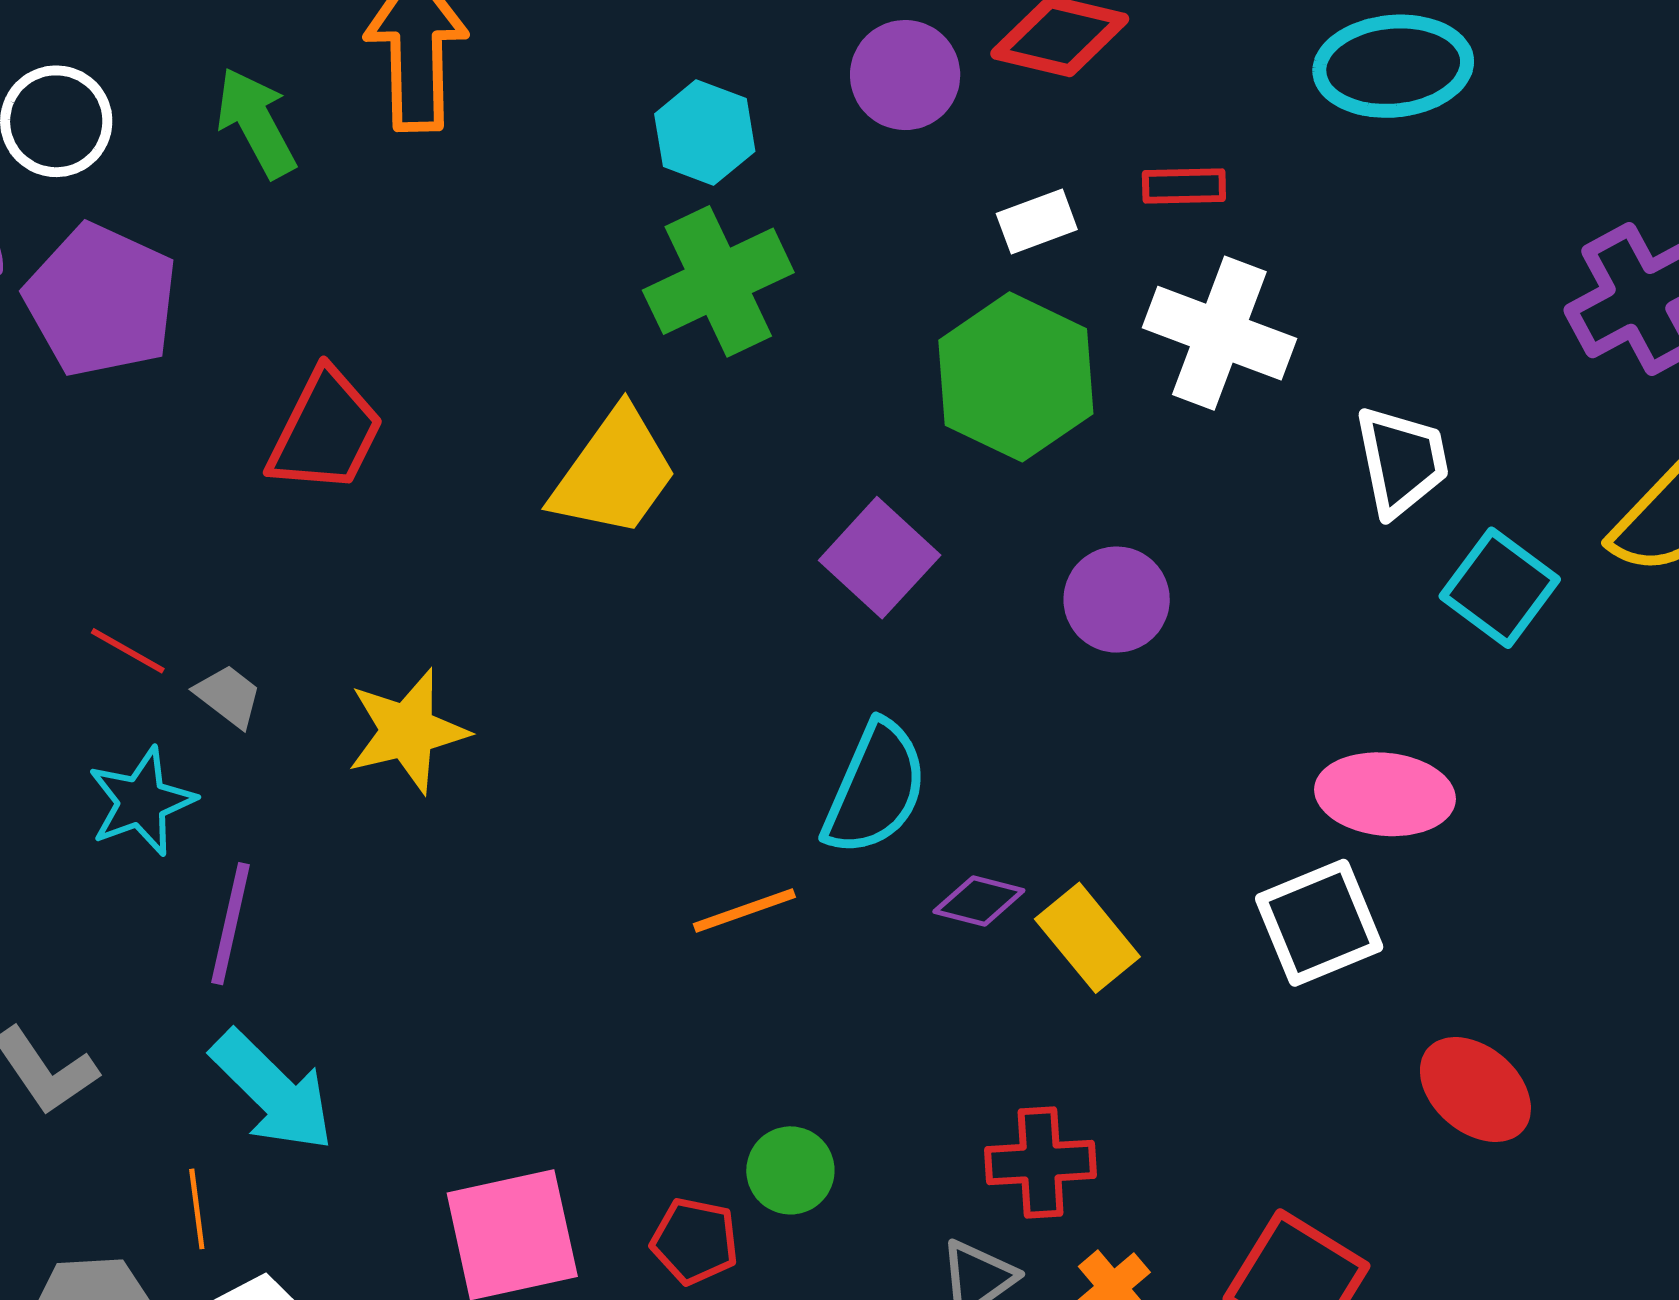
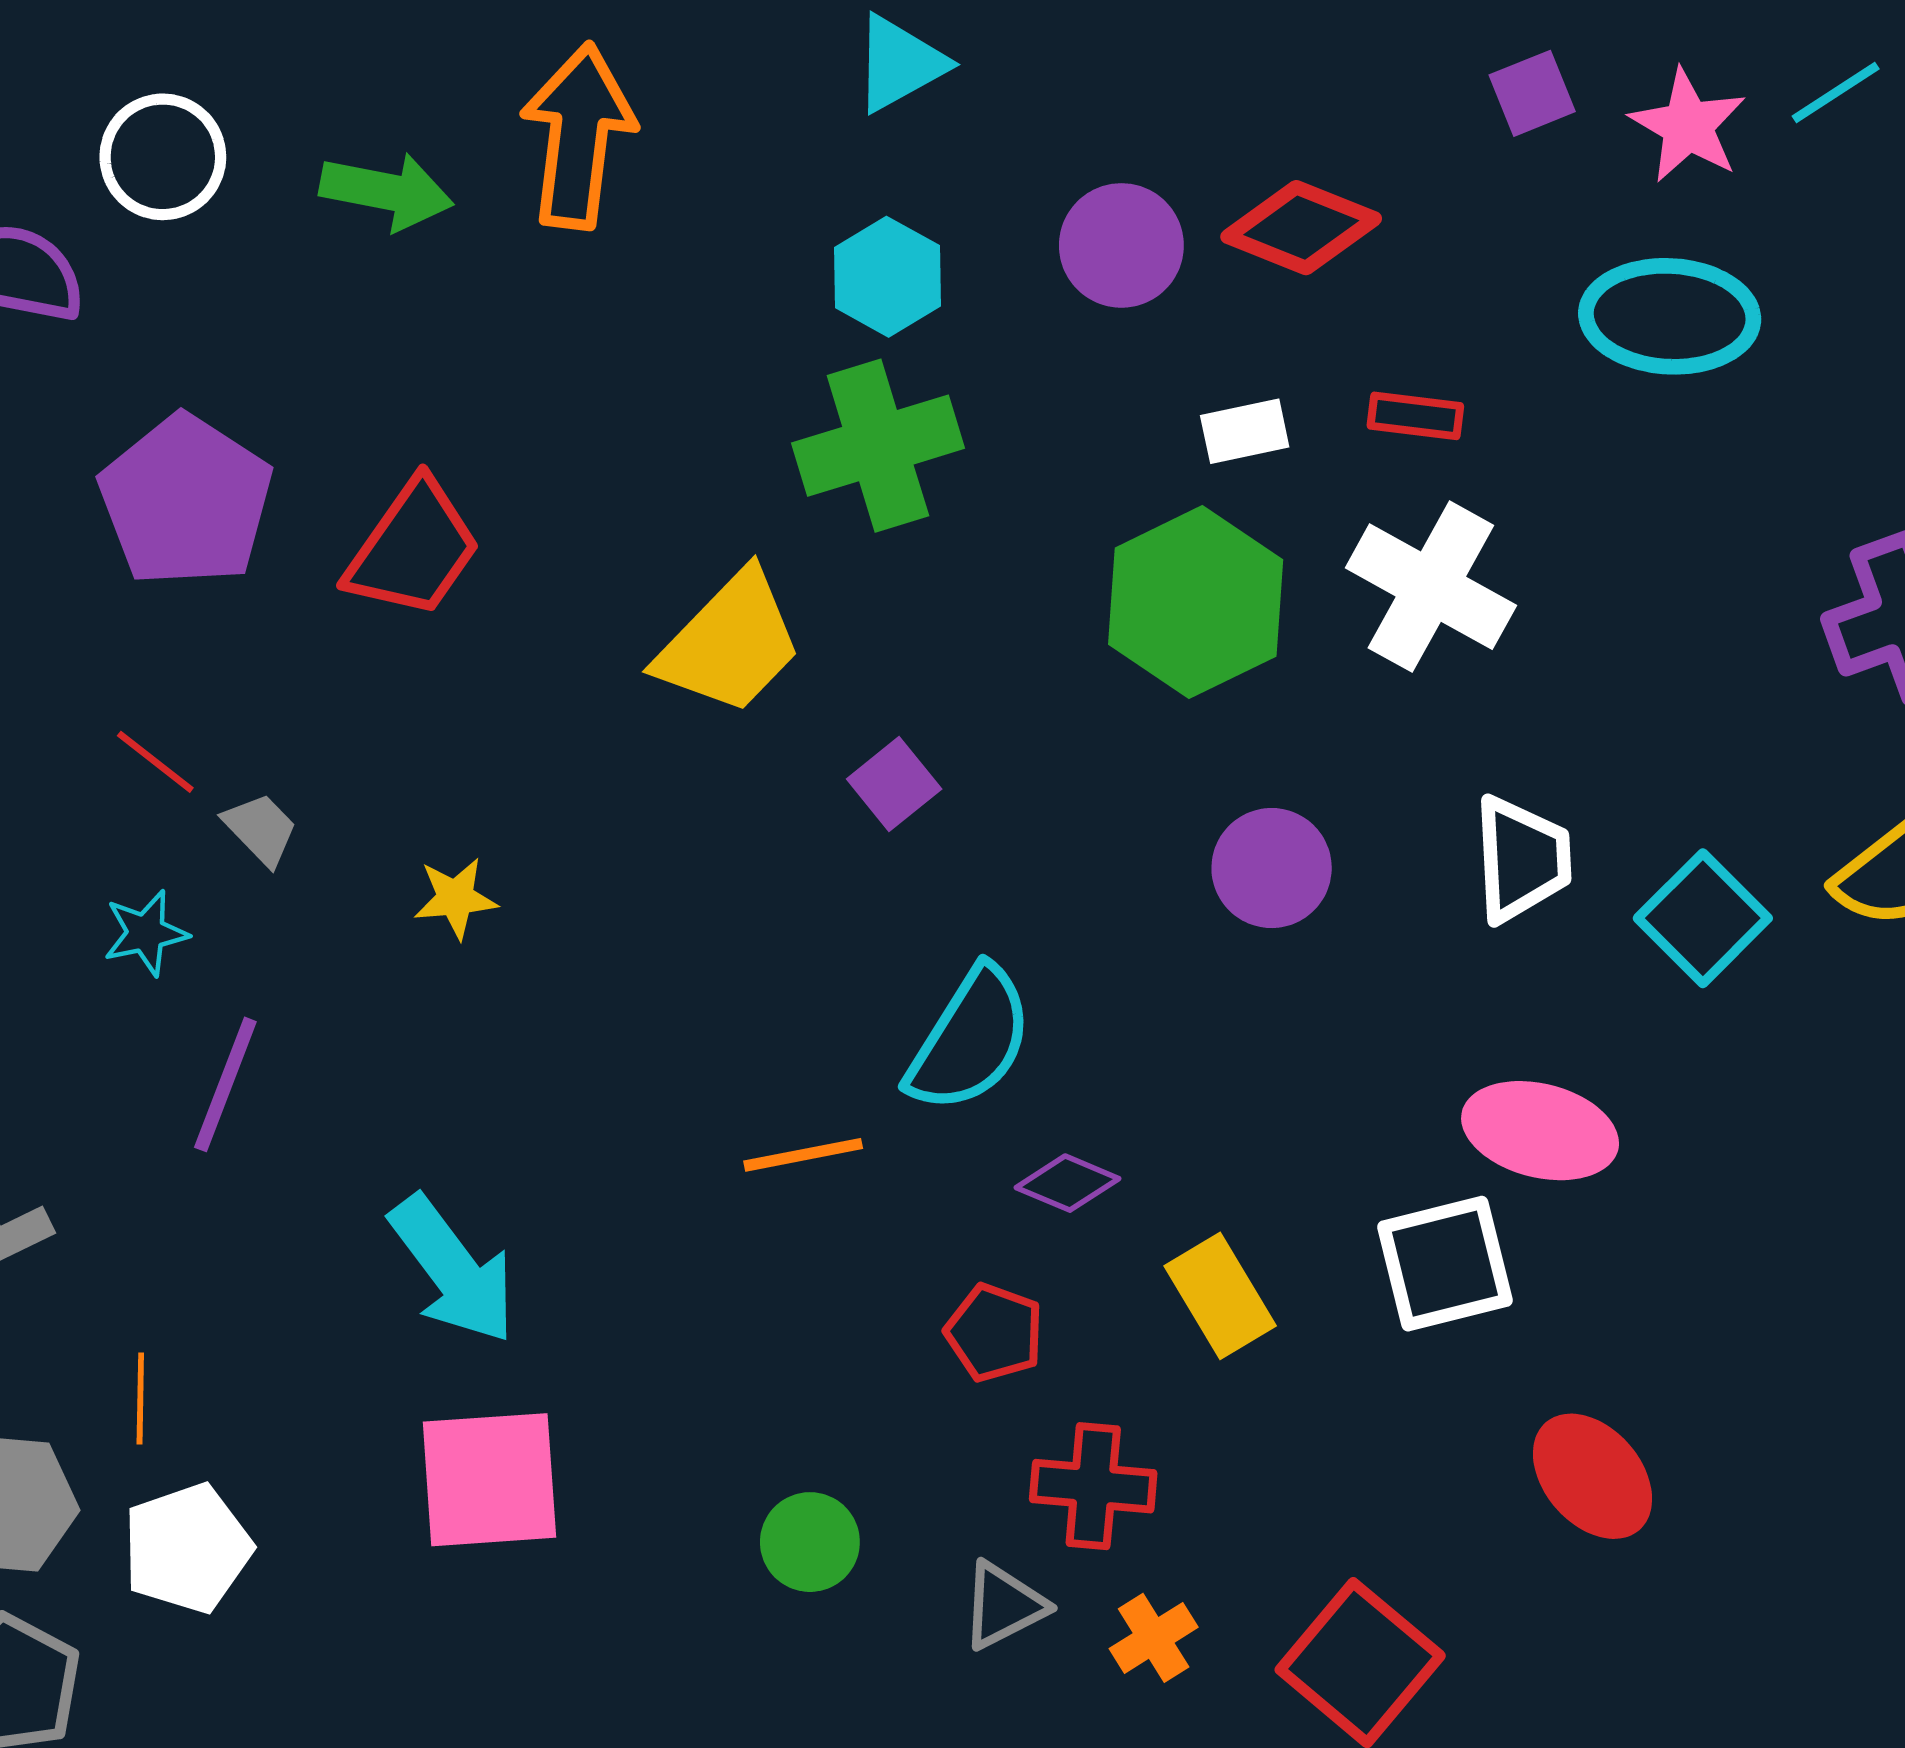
green arrow: (256, 123) -> (387, 191), turned 121
purple pentagon: (101, 300) -> (186, 501), moved
white trapezoid: (1402, 461) -> (1522, 859), moved
purple square: (880, 558) -> (894, 784), moved, size x0.7
yellow star: (408, 731) -> (456, 898), size x0.6
cyan star: (141, 801) -> (146, 933), size x0.7
yellow rectangle: (1087, 938) -> (1220, 1296), moved
cyan arrow: (273, 1091) -> (453, 1270), moved
green circle: (790, 1170) -> (810, 1542), moved
red pentagon: (695, 1241) -> (994, 1333), moved

